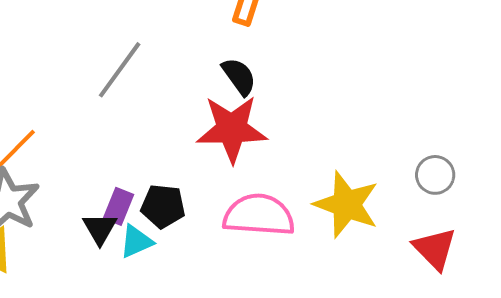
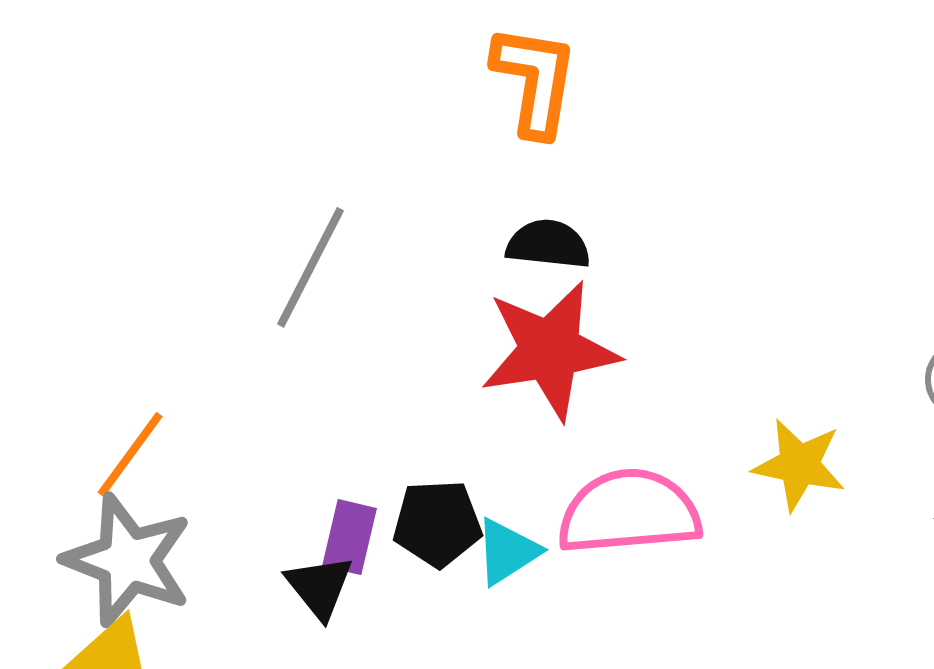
black semicircle: (239, 76) -> (548, 244), turned -39
yellow star: (346, 205) -> (799, 465), size x0.7
cyan triangle: (136, 241) -> (507, 552), moved

